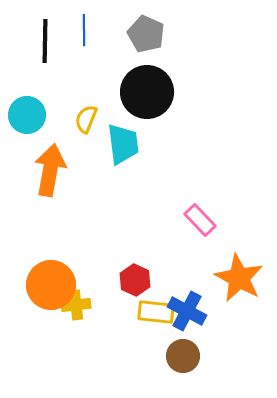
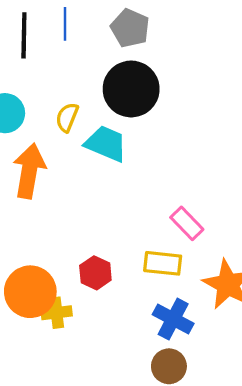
cyan trapezoid: (123, 144) -> (106, 144), turned -60
red hexagon: (135, 280) -> (95, 273), moved
yellow rectangle: (156, 312) -> (163, 263), moved

